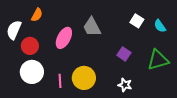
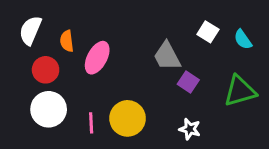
orange semicircle: (37, 15) -> (67, 41), moved, turned 144
gray trapezoid: (92, 27) -> (167, 56), moved
white semicircle: (14, 30) -> (30, 30), moved

